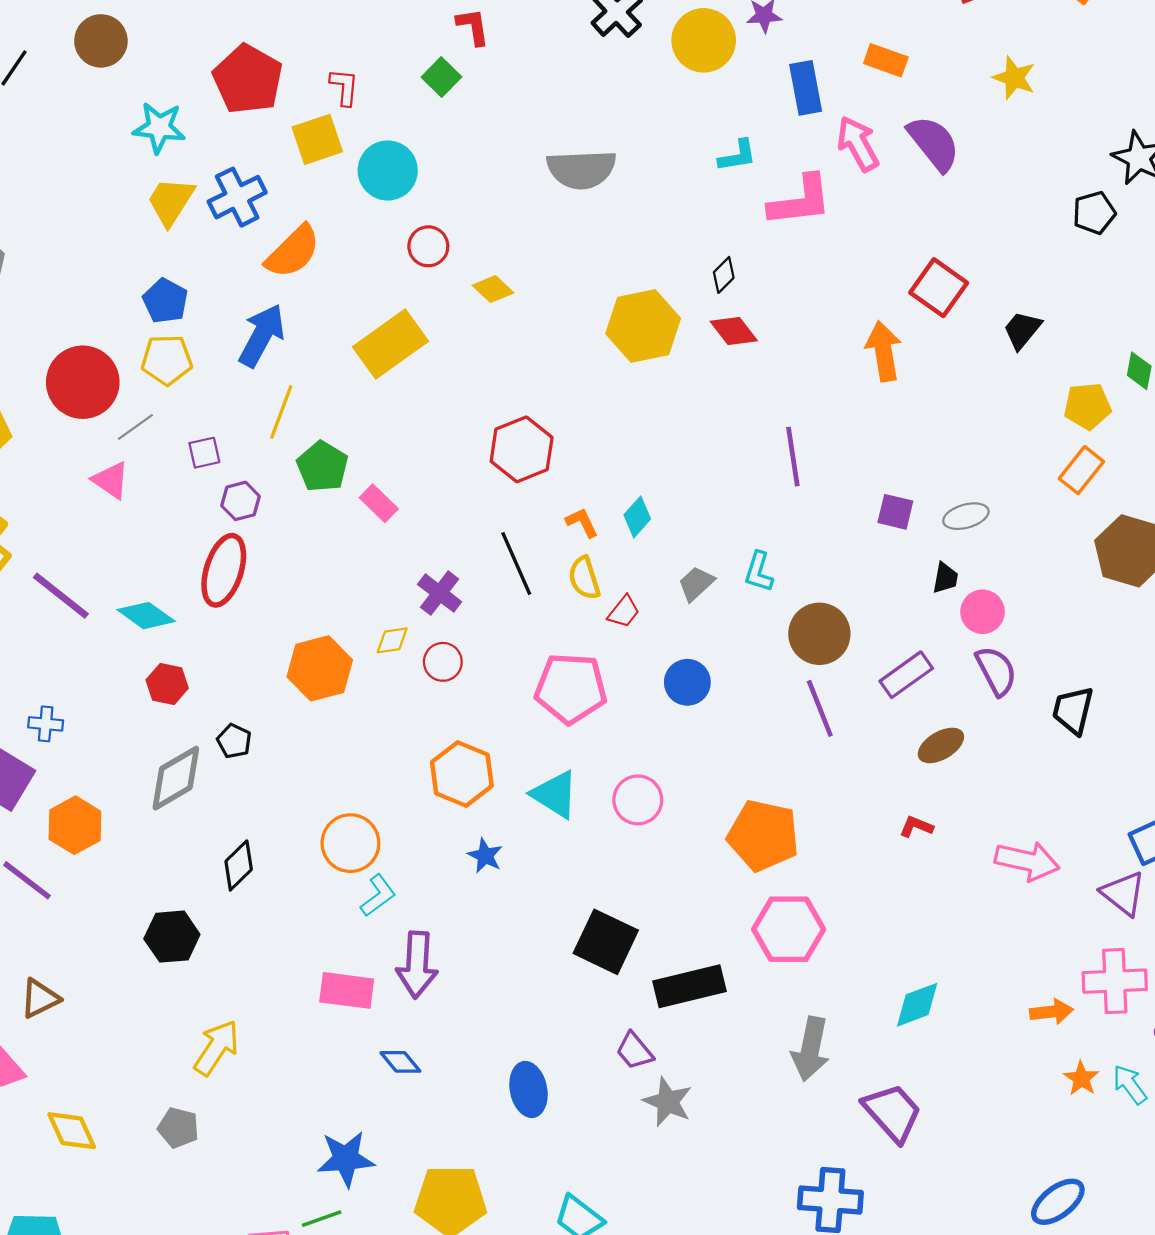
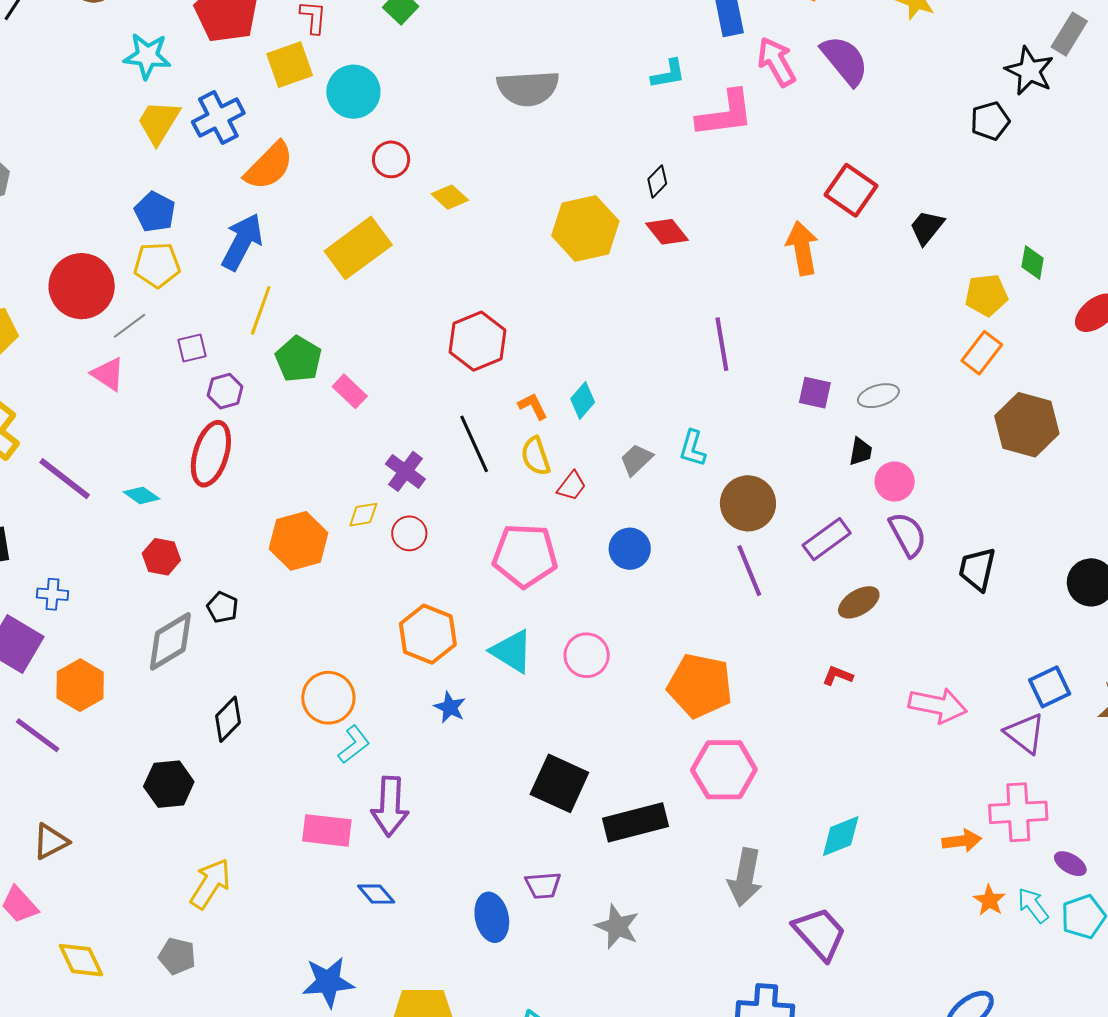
cyan diamond: (146, 616) -> (142, 495), size x0.7
purple trapezoid: (635, 1051) -> (543, 885), moved, turned -54

